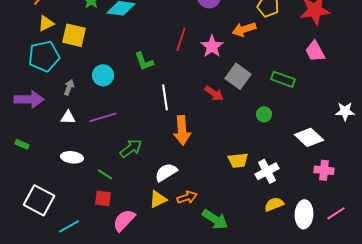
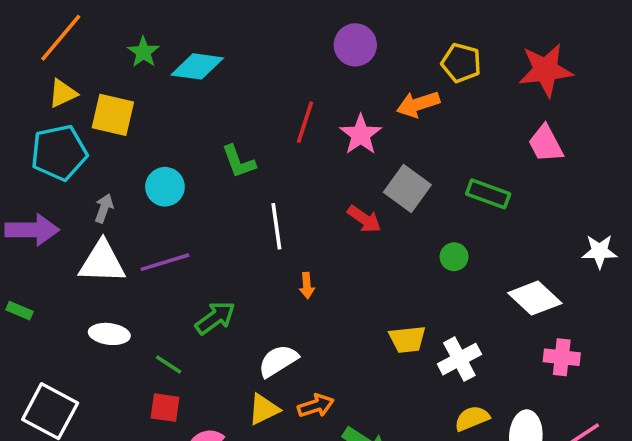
white triangle: (68, 117) -> (102, 262), size x1.8
orange arrow: (182, 130) -> (307, 285), size x0.5

